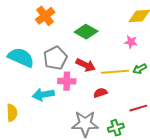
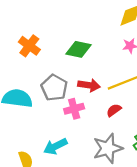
cyan arrow: (43, 95) -> (55, 146), moved

